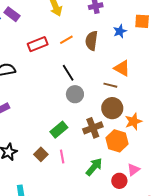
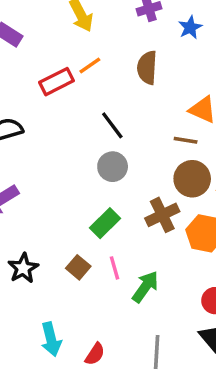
blue star: (120, 31) -> (190, 27), moved
orange line: (66, 40) -> (90, 65), moved
gray circle: (75, 94) -> (113, 167), moved
green arrow: (94, 167) -> (145, 287), moved

